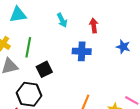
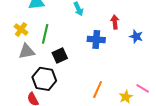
red arrow: (94, 26) -> (115, 22), moved

